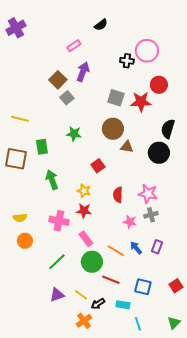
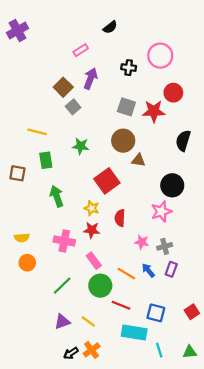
black cross: (127, 61) -> (129, 68), moved
yellow line: (20, 119) -> (37, 132), moved
black circle: (159, 153) -> (172, 185), moved
brown square: (16, 159) -> (17, 173), size x0.7
red square: (98, 166) -> (107, 181), size x1.6
pink star: (148, 194) -> (161, 211), turned -30
red semicircle: (118, 195) -> (120, 218), moved
gray cross: (151, 215) -> (165, 246), moved
black arrow: (98, 304) -> (71, 353), moved
cyan rectangle: (123, 305) -> (134, 332), size x1.6
green triangle: (174, 323) -> (190, 352), turned 40
cyan line: (138, 324) -> (159, 350), moved

